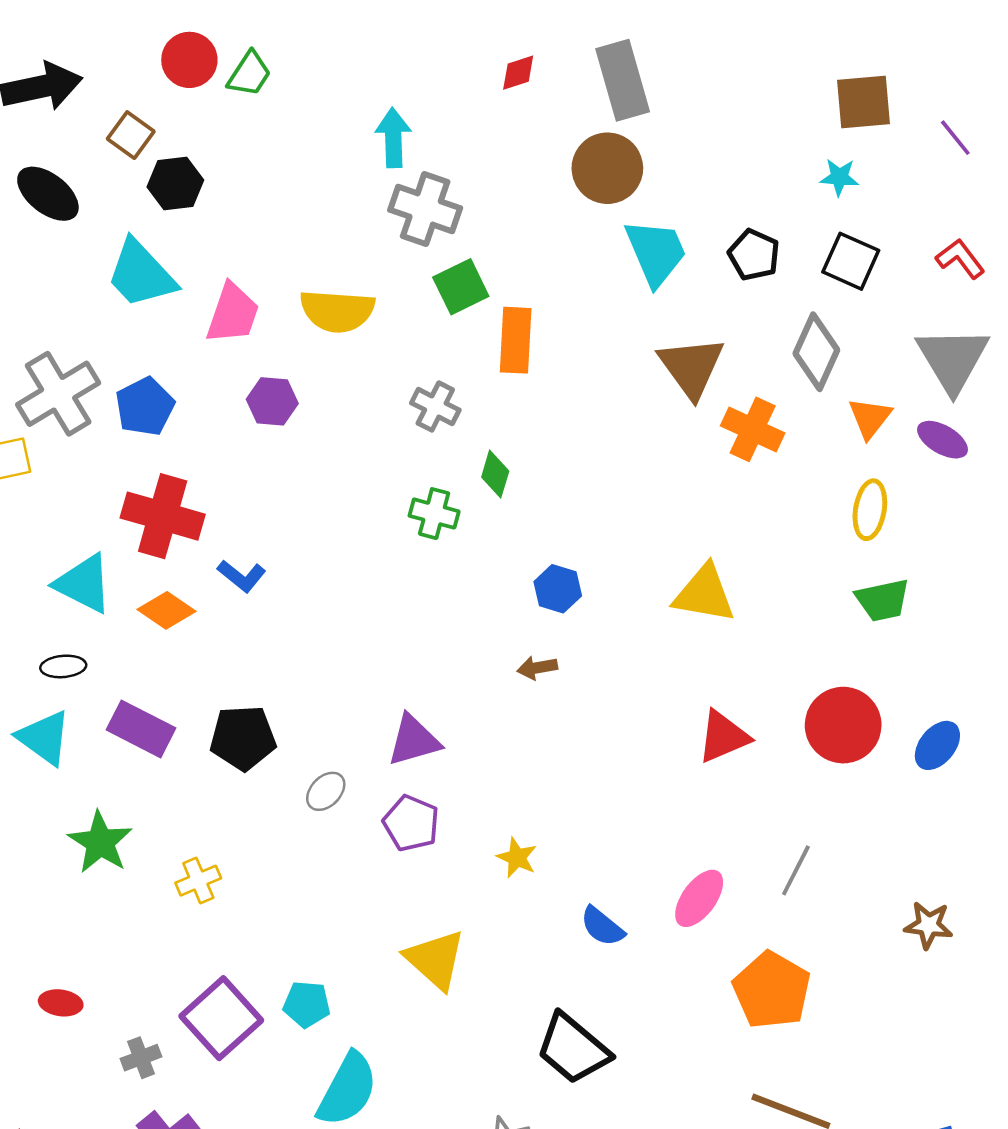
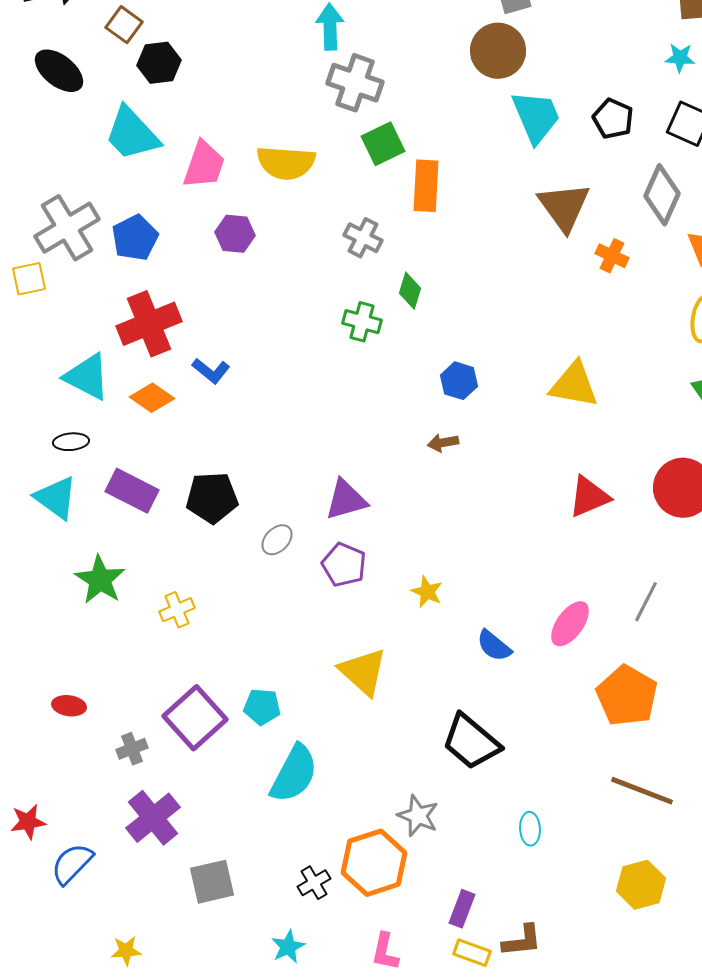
orange cross: (753, 429) -> (612, 256), size x0.7
red cross: (163, 516) -> (149, 324), turned -38

